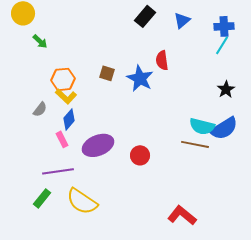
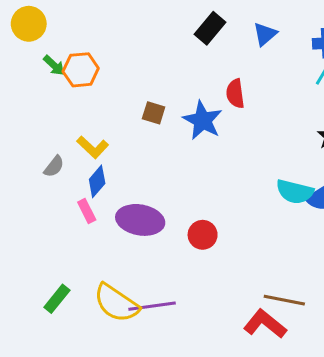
orange hexagon: (63, 79) -> (81, 70), moved
brown line: (195, 144) -> (284, 300), moved
purple ellipse: (98, 145) -> (140, 220), turned 32
purple line: (58, 171) -> (152, 306), moved

